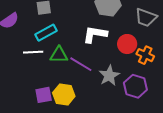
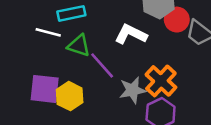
red circle: (127, 44) -> (177, 20), moved
orange cross: (145, 55) -> (161, 81), moved, size x1.4
purple square: (44, 95) -> (45, 89), size x1.4

